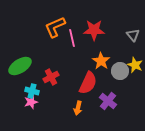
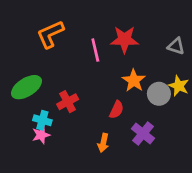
orange L-shape: (55, 27) -> (50, 34), moved
gray triangle: (133, 35) -> (176, 46), turned -32
red semicircle: (88, 83) -> (117, 110), size x0.6

